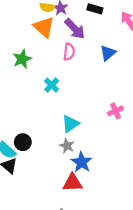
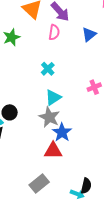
cyan cross: (52, 85) -> (48, 69), moved
gray star: (67, 146) -> (49, 117), size x1.5

